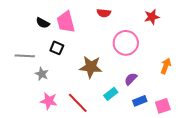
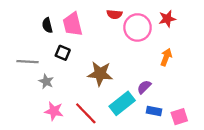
black semicircle: (43, 23) -> (47, 25), turned 48
pink circle: (126, 43) -> (138, 27), moved
orange arrow: (166, 66) -> (166, 57), moved
cyan rectangle: (111, 94) -> (122, 103), size x1.6
blue rectangle: (140, 101) -> (154, 111), turned 32

